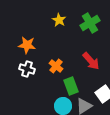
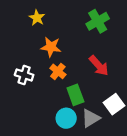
yellow star: (59, 20) -> (37, 18), moved
orange star: (27, 45) -> (51, 47), moved

